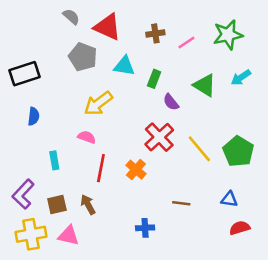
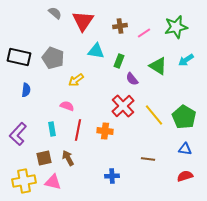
red triangle: (107, 27) -> (83, 21), turned 40
gray pentagon: (83, 57) -> (53, 58), moved
black rectangle: (25, 74) -> (19, 57), turned 30
yellow arrow: (98, 103) -> (76, 80), size x0.7
cyan rectangle: (54, 160) -> (52, 129), moved
orange cross: (136, 170) -> (105, 131), turned -35
purple L-shape: (23, 194) -> (18, 134), moved
blue triangle: (229, 199) -> (185, 149), moved
brown line: (181, 203) -> (148, 159), moved

